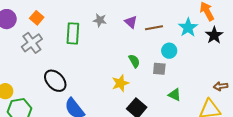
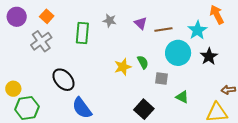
black star: (214, 35) -> (209, 56), moved
cyan circle: (169, 51) -> (178, 53), size x1.6
gray square: (159, 69) -> (162, 79), moved
yellow star: (120, 83) -> (123, 67), moved

